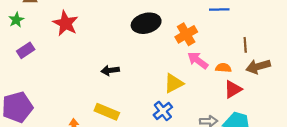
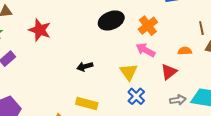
pink arrow: (198, 60) -> (145, 50), moved
yellow triangle: (174, 83) -> (129, 72), moved, turned -30
red triangle: (233, 89) -> (169, 72), moved

